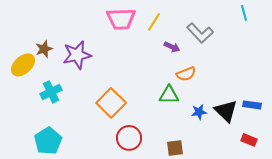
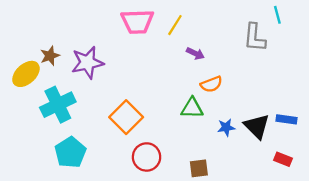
gray L-shape: (200, 33) -> (255, 38), moved, turned 48
cyan cross: (51, 92) -> (58, 105), size x1.4
cyan pentagon: (48, 141) -> (70, 152), moved

